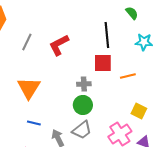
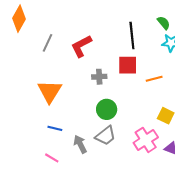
green semicircle: (132, 13) -> (164, 23), moved
gray cross: (84, 84) -> (99, 77), moved

